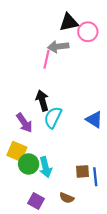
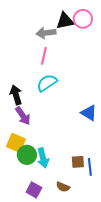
pink circle: (88, 32) -> (83, 19), moved
gray arrow: (58, 47) -> (46, 33), moved
black arrow: (42, 101) -> (16, 95), moved
cyan semicircle: (53, 117) -> (47, 83), moved, turned 30

